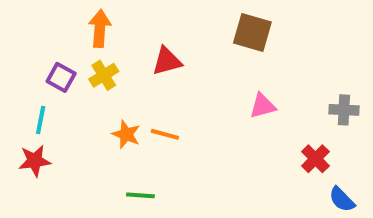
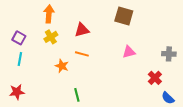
purple square: (61, 77) -> (19, 38), moved
orange line: (165, 134) -> (82, 54), moved
red star: (35, 161) -> (17, 92), moved
green line: (140, 195) -> (77, 95), moved, turned 72

